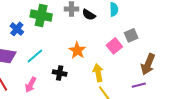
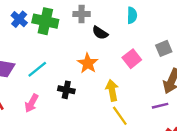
black semicircle: (89, 15) -> (100, 33), moved
blue cross: (17, 29) -> (19, 19), moved
gray square: (131, 35) -> (164, 48), moved

